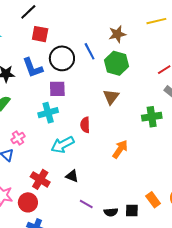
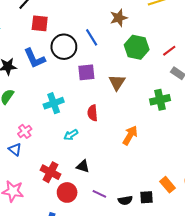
green hexagon: (117, 63) -> (137, 47), moved
purple square: (57, 89) -> (86, 72), moved
cyan arrow: (63, 145) -> (71, 135), size x0.6
red circle: (28, 202) -> (67, 192), moved

